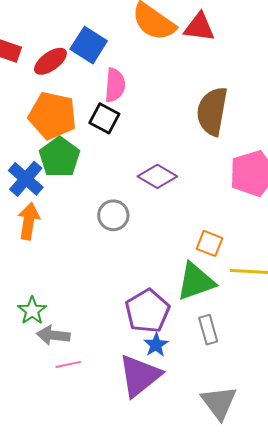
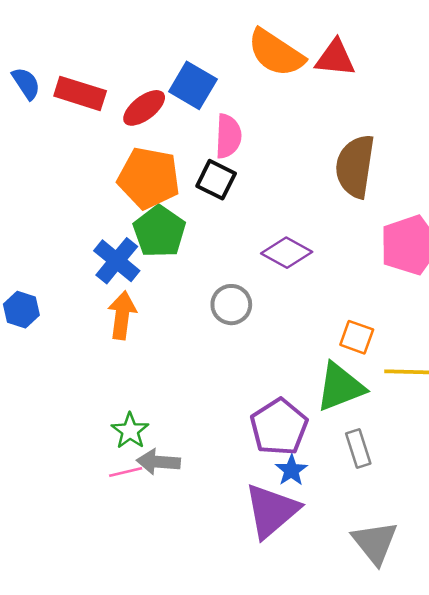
pink line: (68, 364) -> (126, 472), moved

